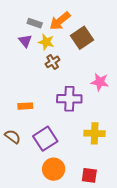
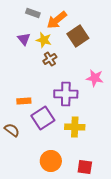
gray rectangle: (35, 23) -> (33, 13), moved
yellow cross: (95, 133) -> (75, 127), moved
purple square: (45, 139) -> (43, 118), moved

